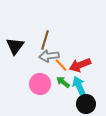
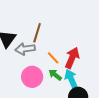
gray arrow: (49, 56) -> (25, 49), moved
red arrow: (80, 65) -> (72, 58), turned 135

